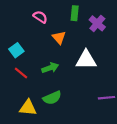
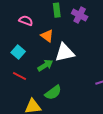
cyan square: (16, 50) -> (18, 52), moved
white triangle: (86, 60) -> (65, 53), moved

